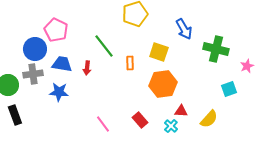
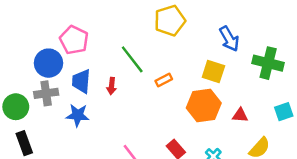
yellow square: (159, 52) -> (213, 72), moved
orange rectangle: (130, 63) -> (164, 80), turned 64
blue trapezoid: (62, 64) -> (81, 81), turned -95
red triangle: (181, 111) -> (240, 115), moved

